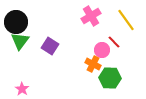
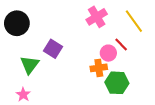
green triangle: (20, 41) -> (30, 65), moved
orange cross: (93, 64) -> (99, 68), turned -35

